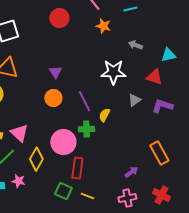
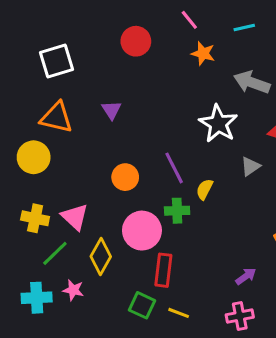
gray arrow: (135, 45) -> (252, 82), size x1.6
purple triangle: (55, 72) -> (111, 110), moved
white star: (113, 72) -> (218, 124), turned 30
orange circle: (53, 98) -> (125, 177), moved

